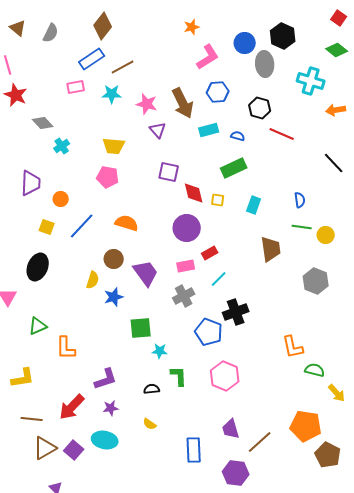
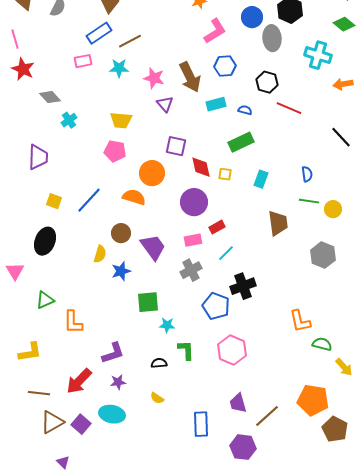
orange circle: (61, 199) -> (152, 173), moved, size x1.6

